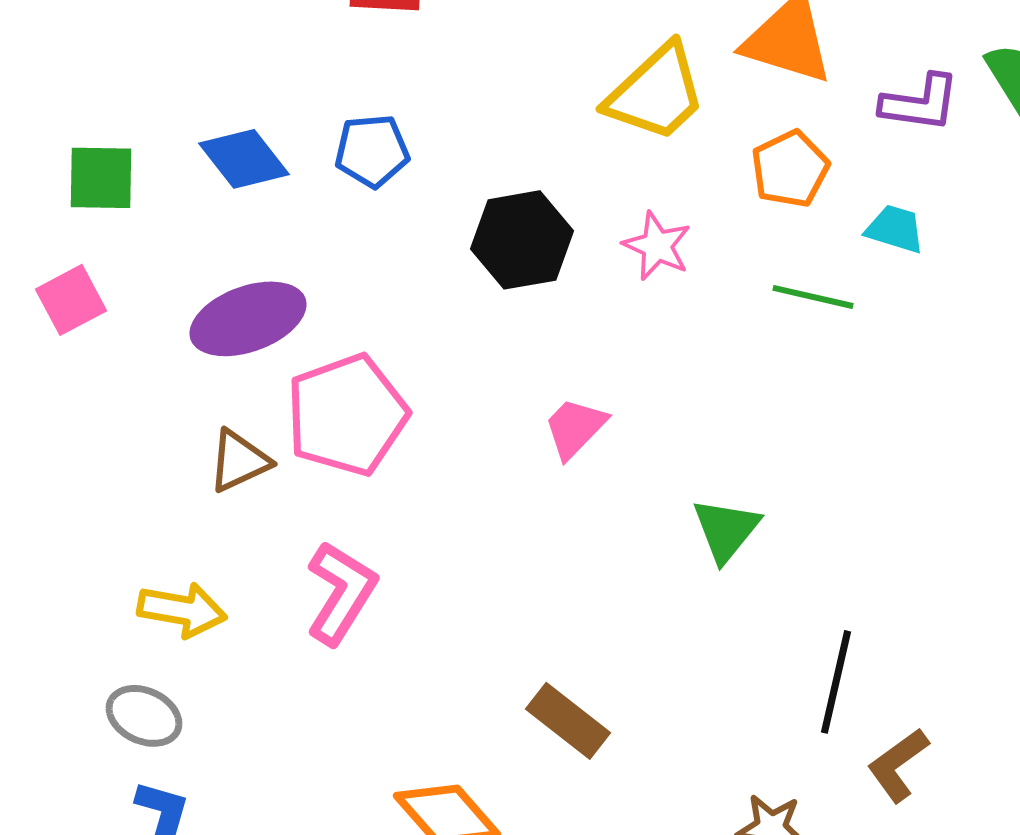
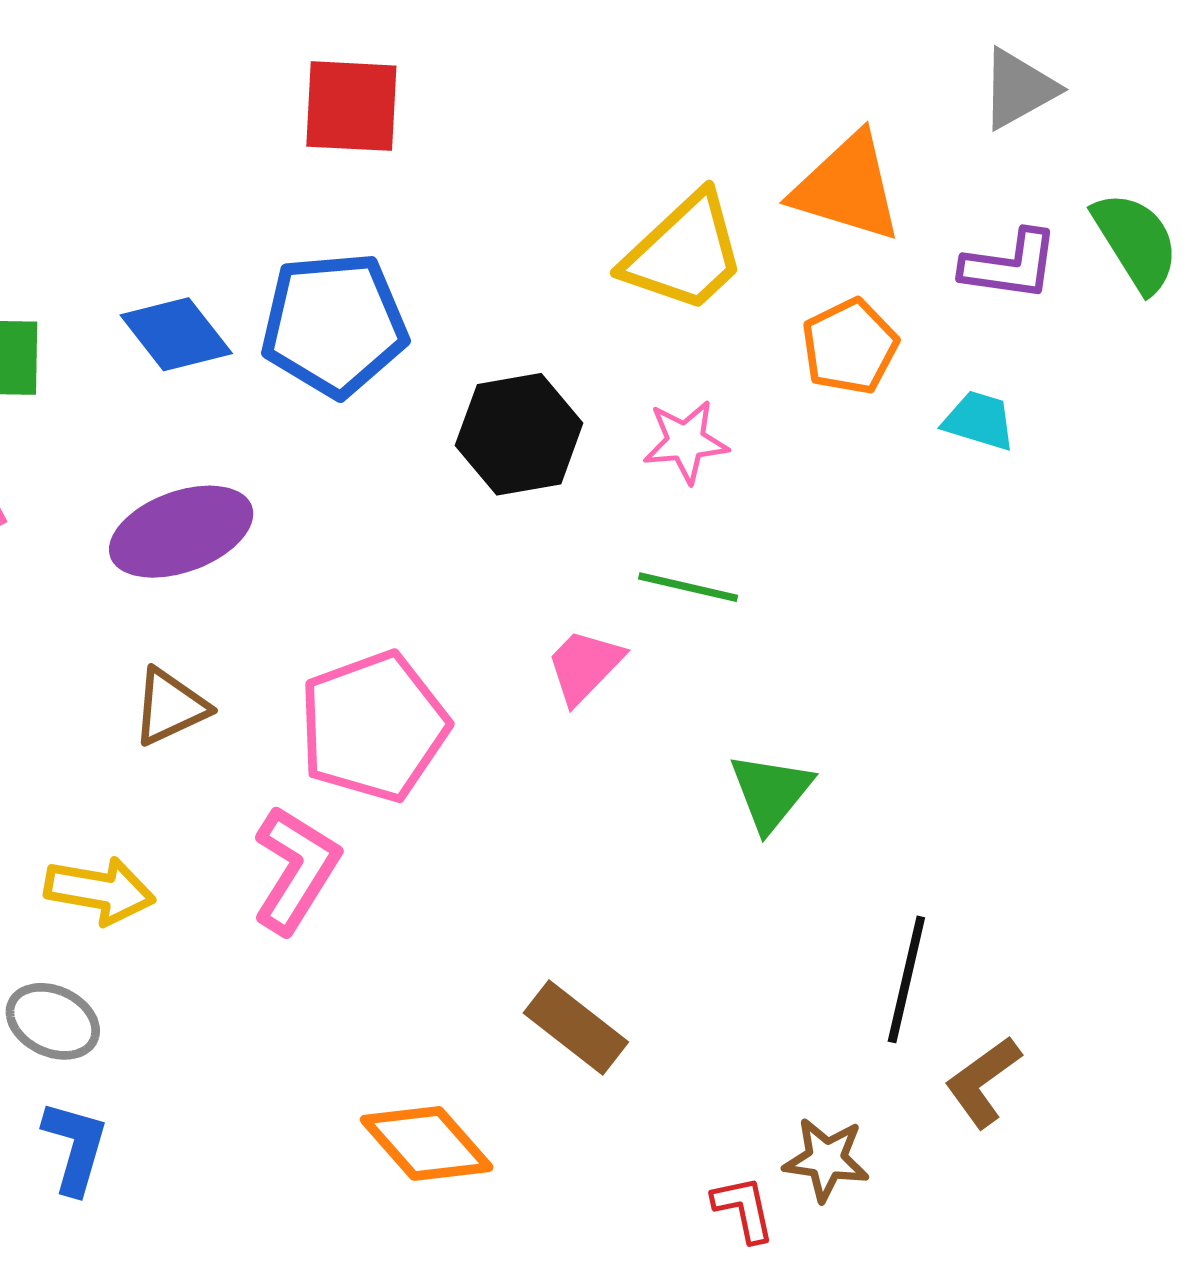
blue pentagon: (372, 151) -> (334, 324), size x1.6
pink star: (657, 246) -> (686, 442), turned -30
green line: (813, 297) -> (688, 587), moved
pink pentagon: (347, 415) -> (374, 727), moved

